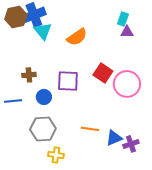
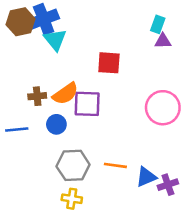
orange semicircle: (77, 37) -> (65, 94), moved
red square: (103, 73) -> (109, 63), moved, turned -30
gray hexagon: (43, 129) -> (73, 165), moved

